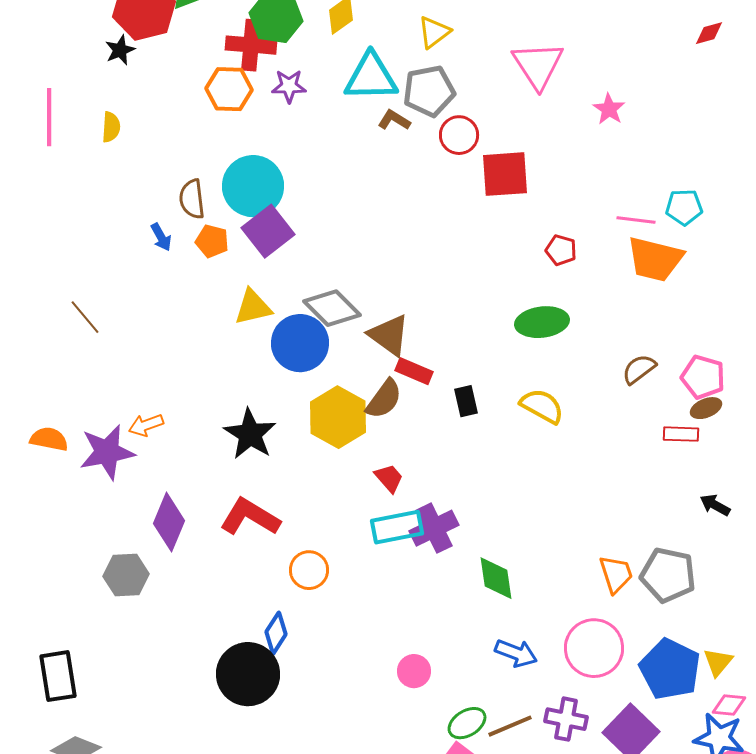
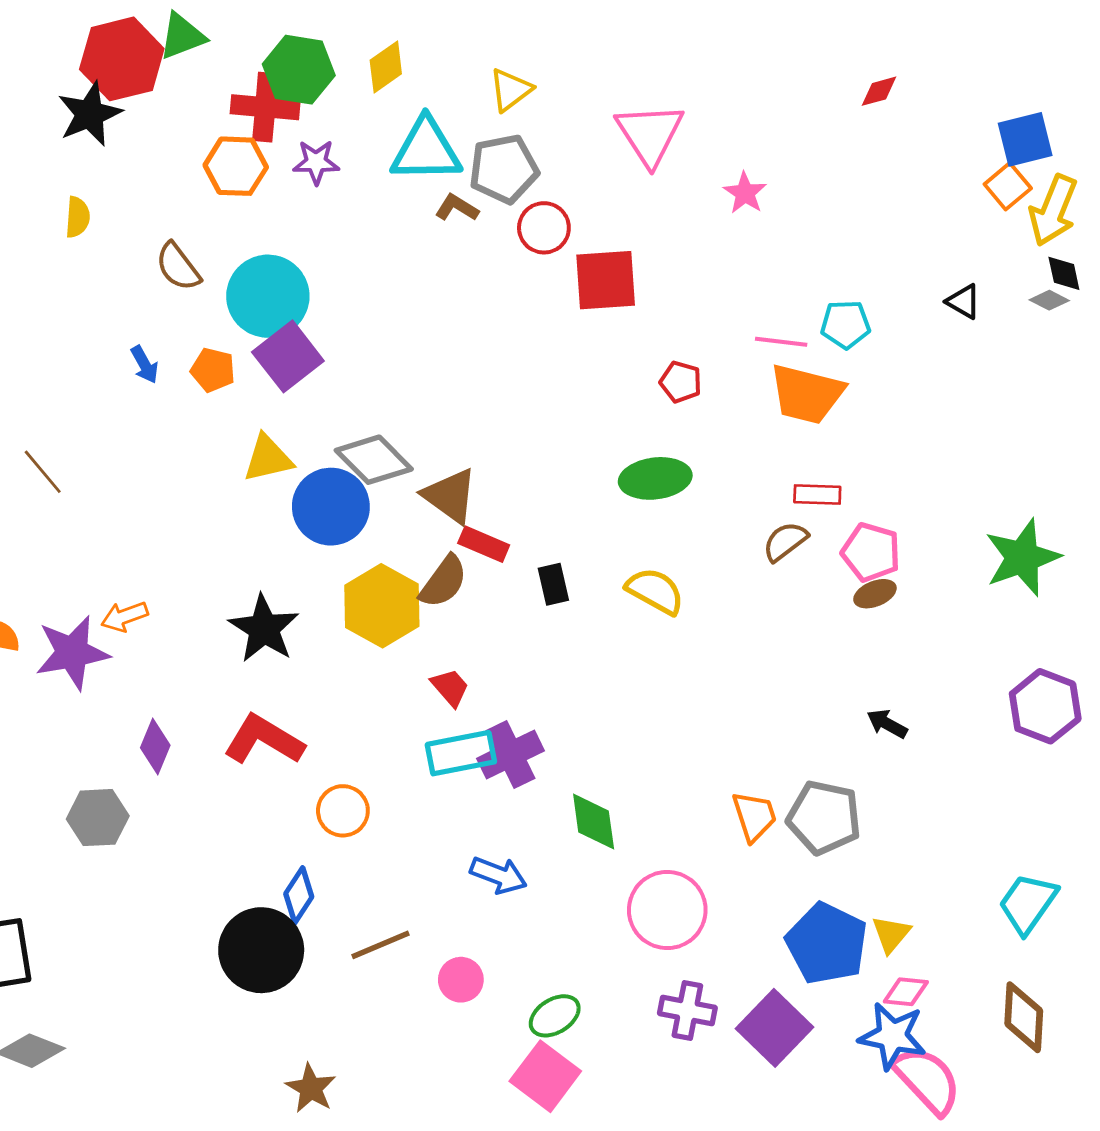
black star: (120, 50) -> (90, 114), size x1.6
brown semicircle: (192, 199) -> (178, 267), moved, turned -30
red rectangle: (681, 434) -> (817, 495), moved
purple diamond: (169, 522) -> (155, 746), size x0.7
pink circle: (594, 648) -> (667, 910), moved
blue arrow: (516, 653) -> (498, 875), moved
pink circle: (414, 671) -> (461, 980), moved
brown line: (510, 726) -> (380, 945), moved

